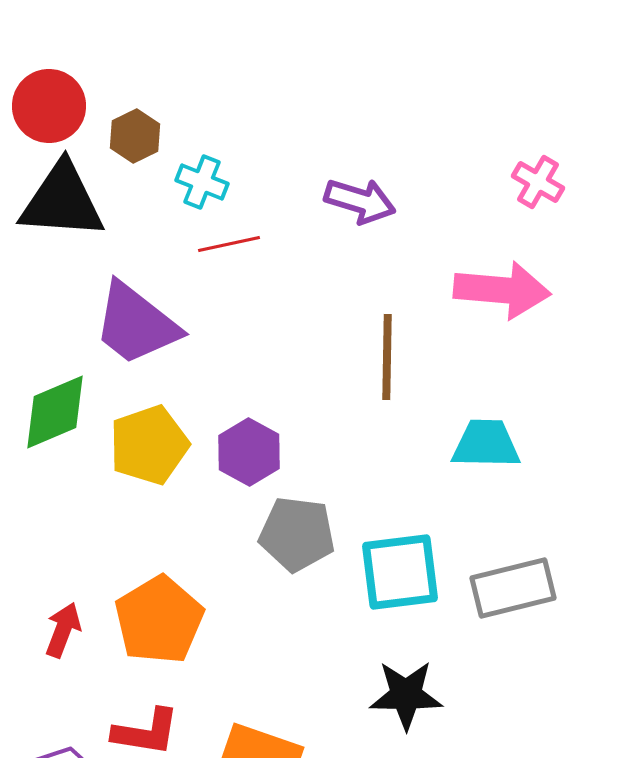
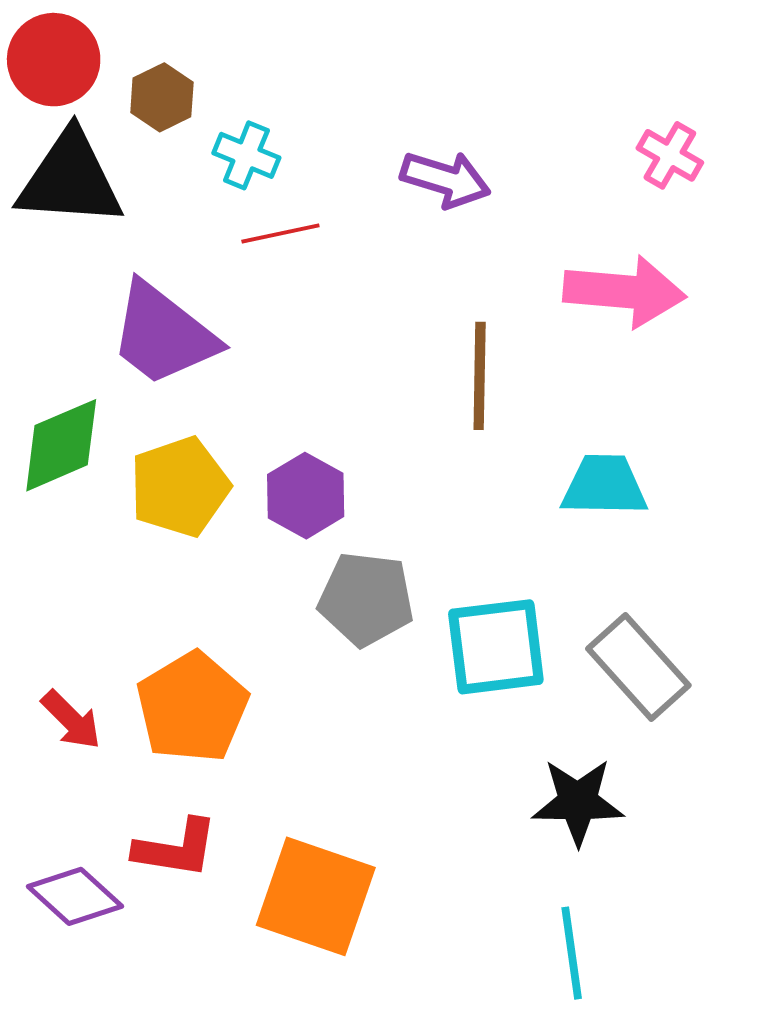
gray rectangle: (513, 588) -> (638, 667), turned 62
red arrow: (63, 630) -> (71, 720), turned 114
black star: (406, 695) -> (578, 802), moved

